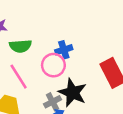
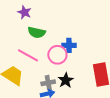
pink line: (19, 77) -> (28, 55), turned -45
black star: (73, 93) -> (66, 80), size x0.7

